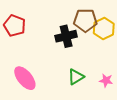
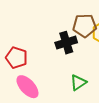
red pentagon: (15, 26) -> (17, 58), moved

